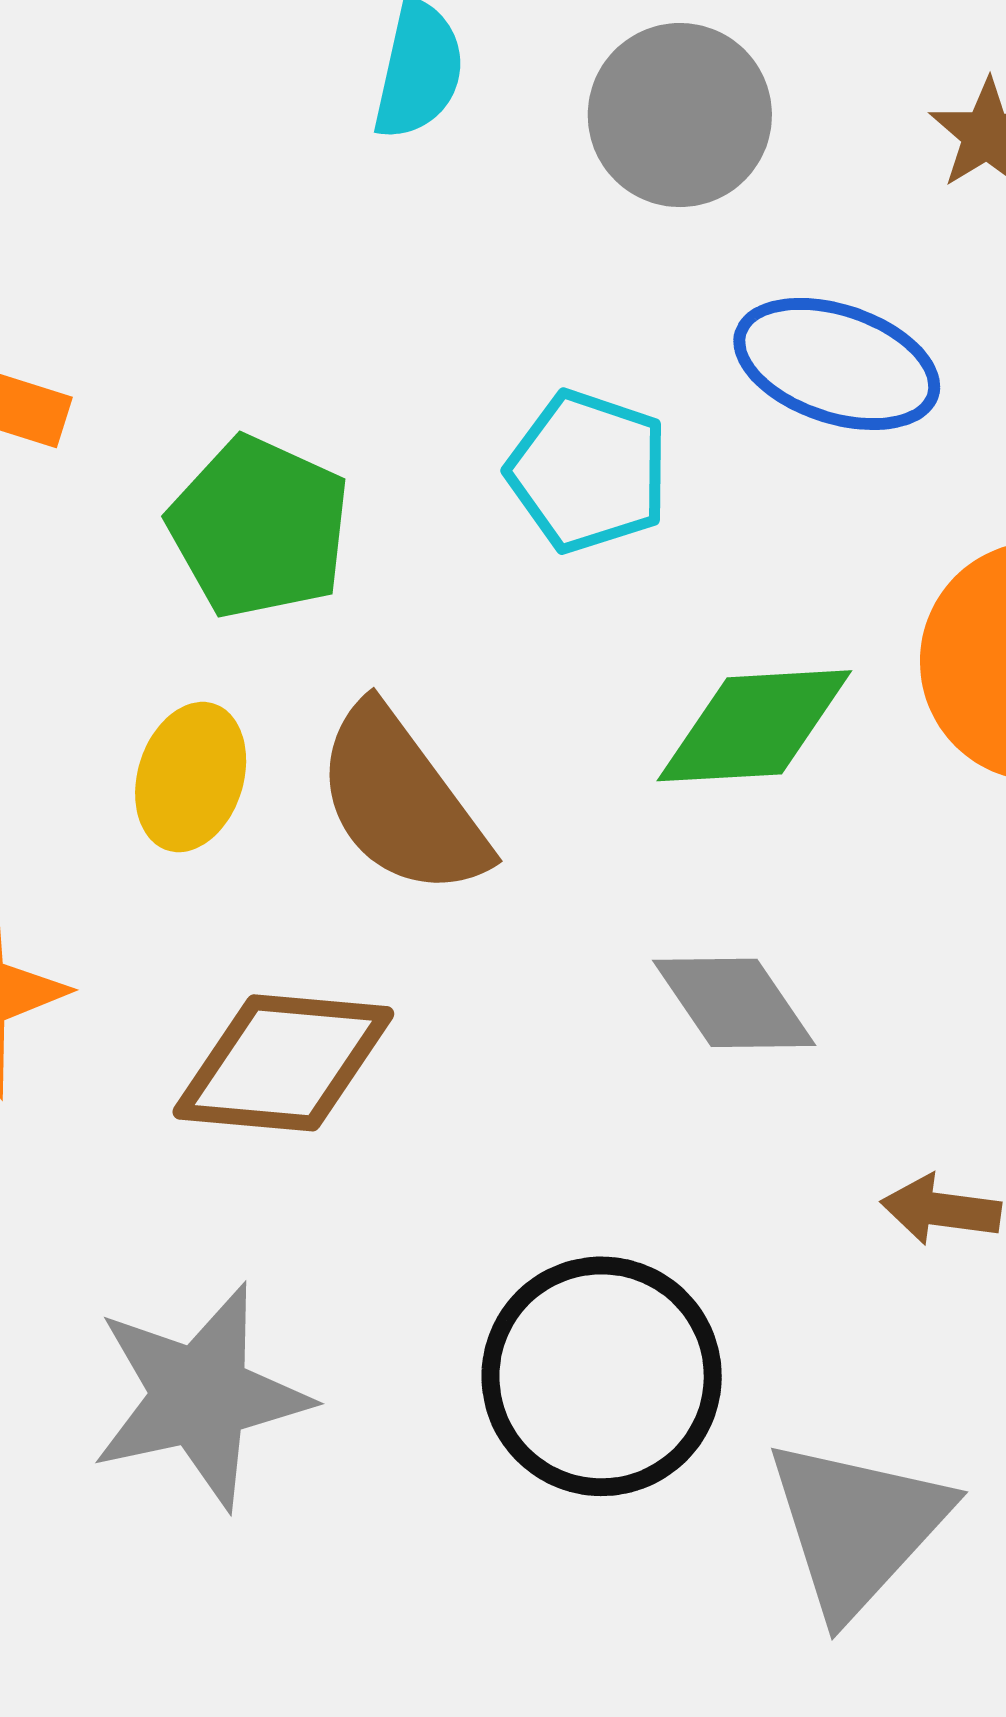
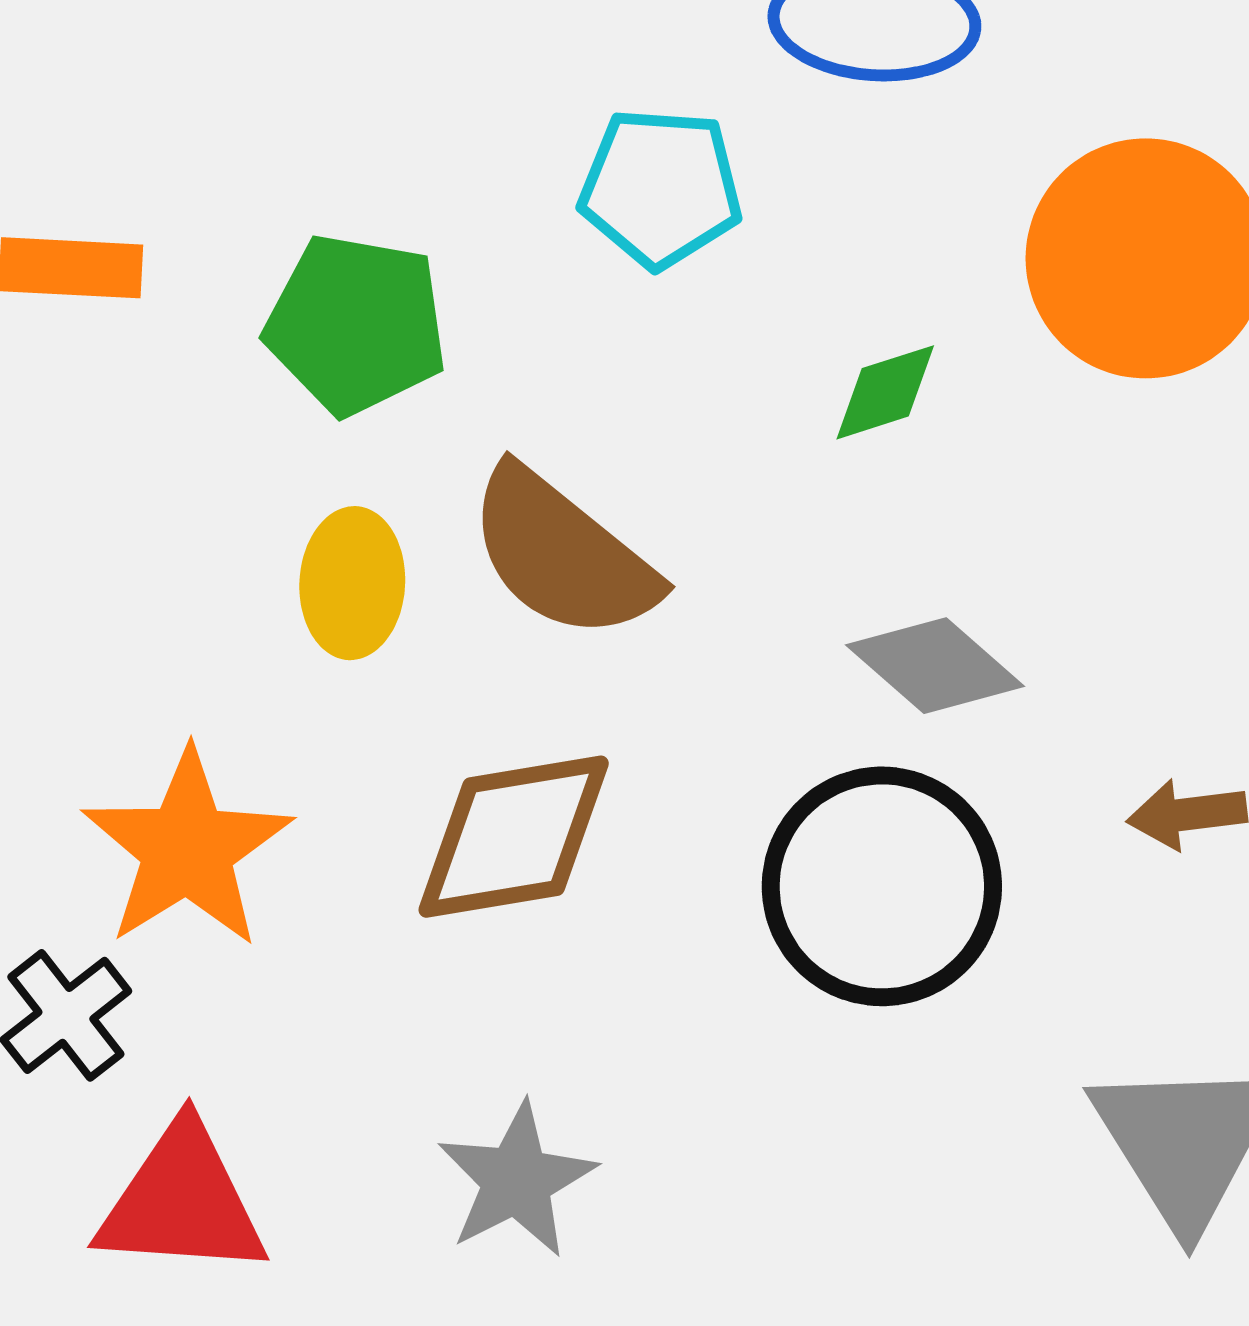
green diamond: (754, 726) -> (885, 392), size x0.6
black circle: (602, 1376) -> (882, 886), moved
gray star: (200, 1396) -> (517, 1180), size x0.7

